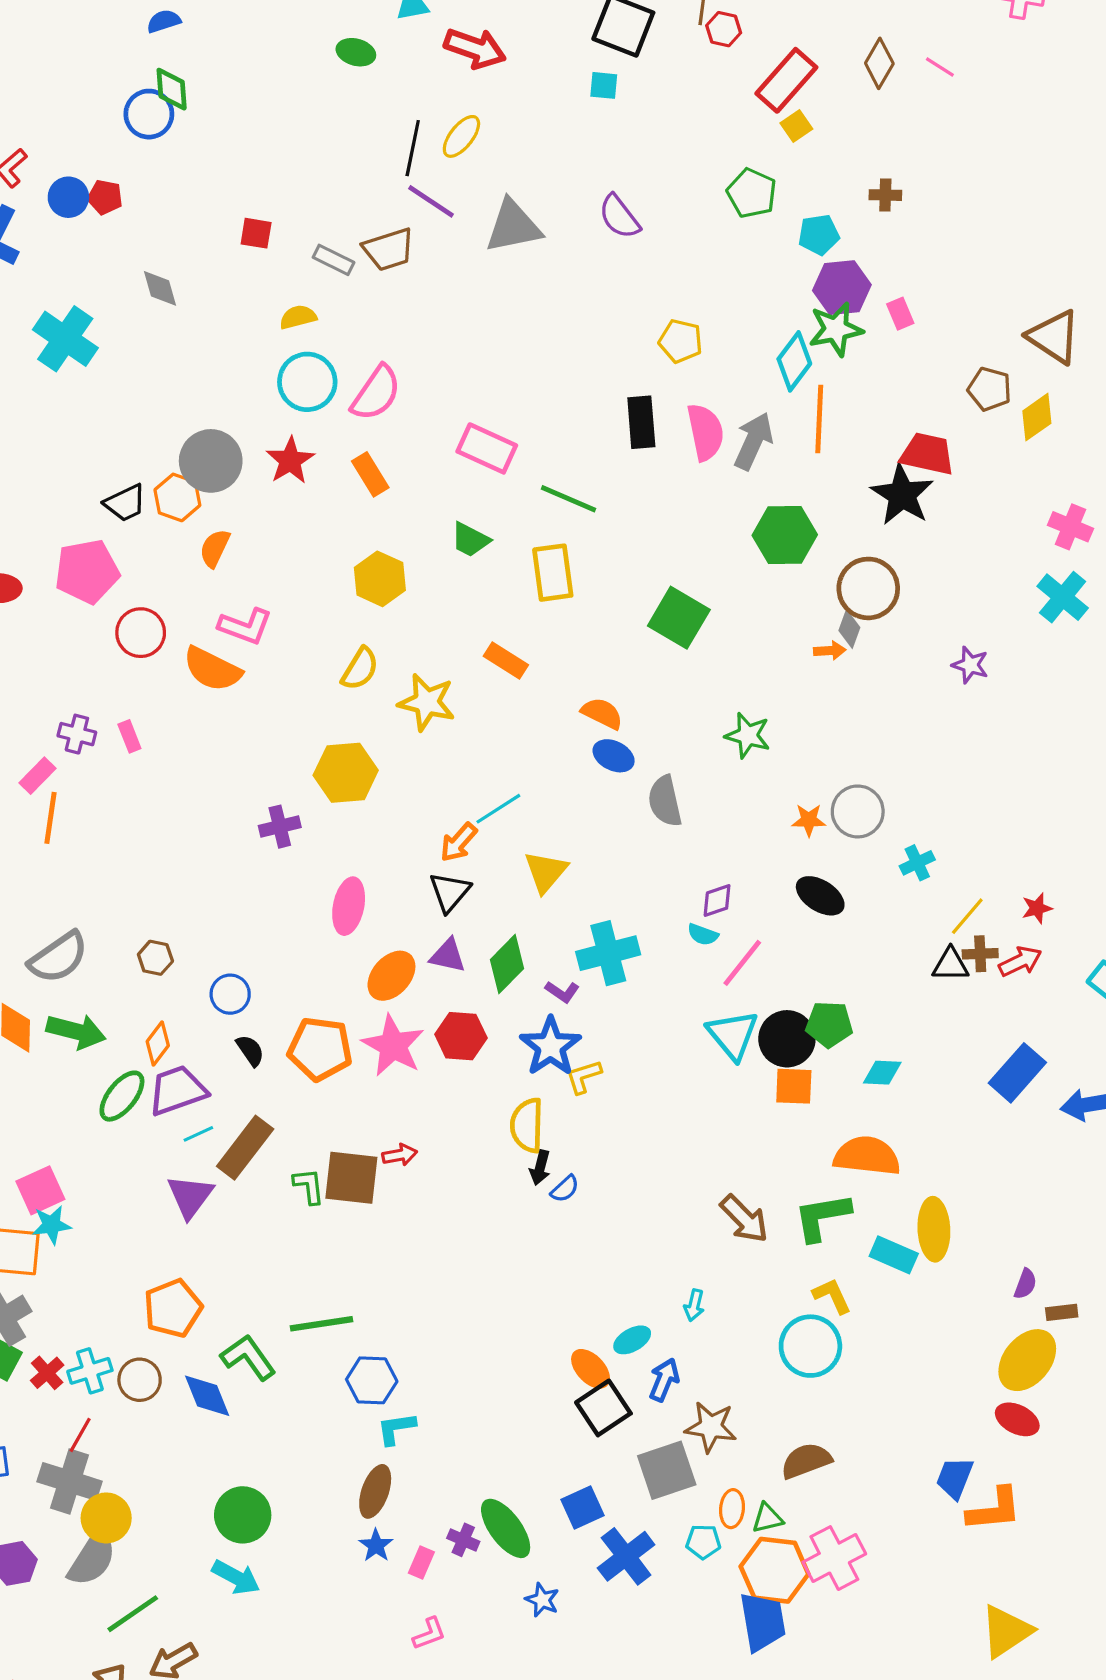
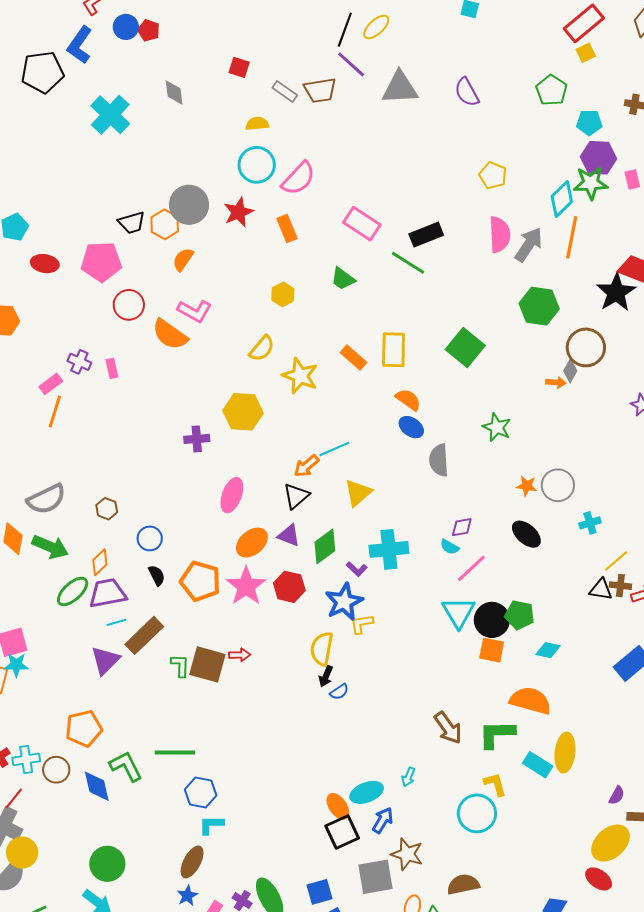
black rectangle: (641, 422) -> (426, 235), moved, turned 64
yellow rectangle: (553, 573) -> (394, 350), moved
yellow hexagon: (380, 579) -> (283, 294), size x0.7
cyan ellipse: (632, 1340) -> (367, 792), size x1.4

